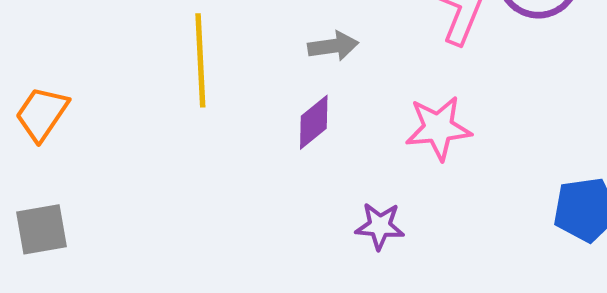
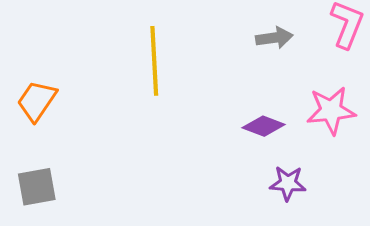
gray arrow: (333, 46) -> (274, 38), moved
purple diamond: (314, 122) -> (264, 126), moved, turned 60

